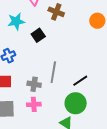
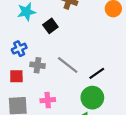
gray line: (53, 72) -> (68, 65), turned -60
gray cross: (34, 84) -> (37, 65), moved

